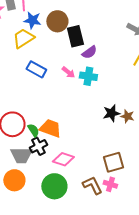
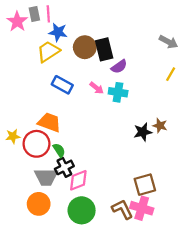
brown circle: (57, 21) -> (85, 47), moved
brown star: (127, 116) -> (160, 126), moved
orange trapezoid: (50, 128) -> (49, 122), moved
pink diamond: (63, 159) -> (78, 180), moved, turned -40
pink cross: (110, 184) -> (142, 208), size x1.5

